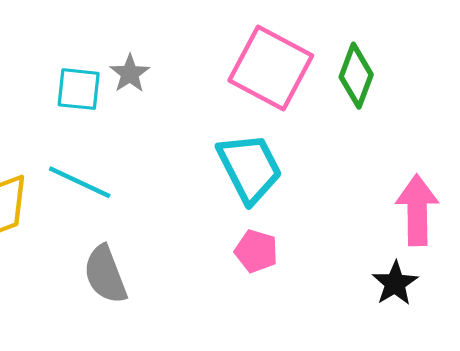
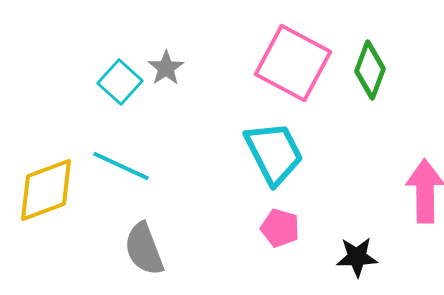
cyan square: (79, 89) -> (120, 82), turned 36
black star: (395, 283) -> (357, 257), moved, turned 30

